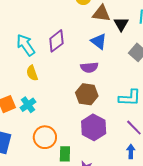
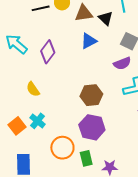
blue triangle: (99, 41) -> (89, 41), turned -48
cyan arrow: (26, 45) -> (16, 44), moved
purple semicircle: (89, 67) -> (122, 63), moved
purple hexagon: (94, 127) -> (92, 127), moved

